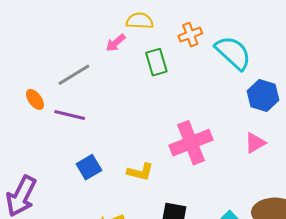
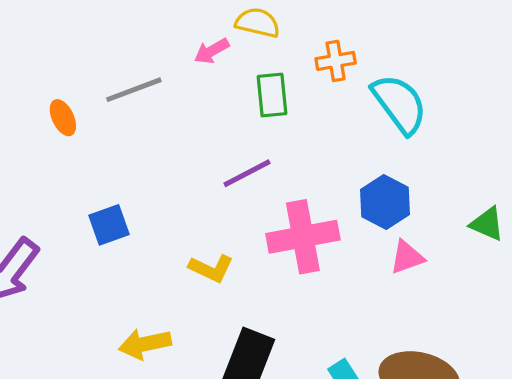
blue hexagon: (263, 95) -> (385, 202), moved
purple line: (70, 115) -> (247, 173), moved, turned -52
blue square: (89, 167) -> (109, 225), moved

